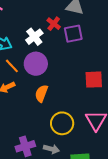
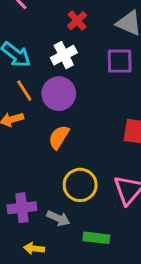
red cross: (54, 24) -> (77, 21), moved

